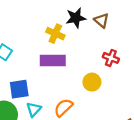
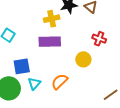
yellow cross: (55, 34) -> (52, 19), turned -35

